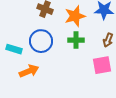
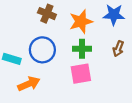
pink square: (102, 65) -> (81, 74), moved

